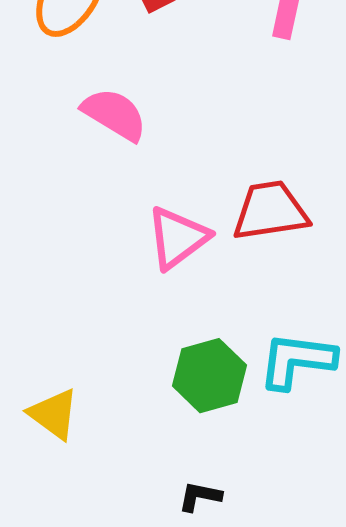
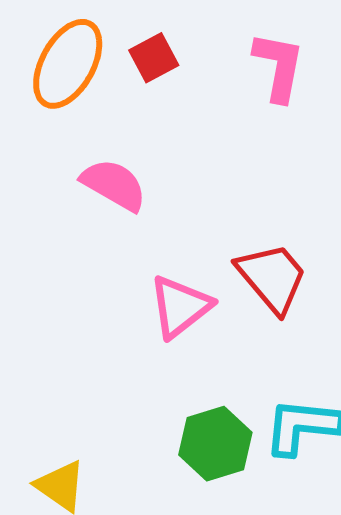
red trapezoid: (270, 211) -> (272, 278), turned 60

